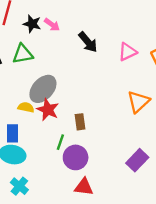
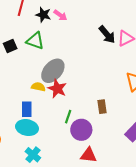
black arrow: (88, 42) -> (107, 35), moved
green triangle: (23, 54) -> (35, 41), turned 30
brown rectangle: (80, 122) -> (102, 107), moved

